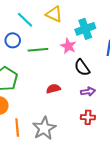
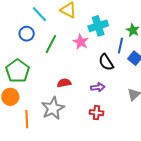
green line: (38, 50) -> (51, 44), turned -60
black semicircle: (82, 68) -> (106, 62), moved
gray star: (44, 128) -> (53, 108), moved

